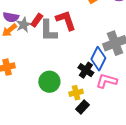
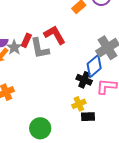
blue diamond: (98, 59) -> (94, 66), turned 35
green circle: (49, 82) -> (40, 128), moved
black rectangle: (82, 107) -> (88, 117), turned 56

